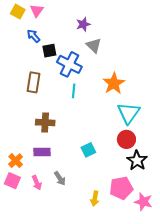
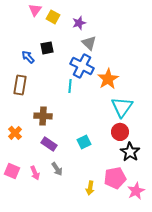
yellow square: (18, 12) -> (53, 17), moved
blue arrow: (34, 36) -> (28, 57), moved
blue cross: (69, 64) -> (82, 66), moved
brown rectangle: (34, 82) -> (20, 85), moved
purple rectangle: (42, 152) -> (49, 144), moved, turned 35
orange cross: (16, 161) -> (15, 133), moved
pink star: (143, 202) -> (136, 191), turned 30

